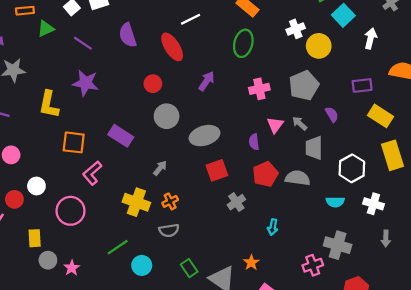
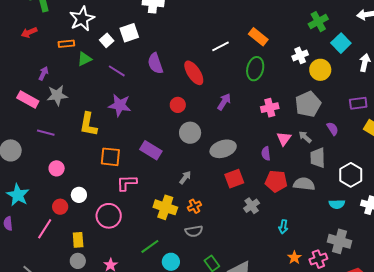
white line: (191, 19) -> (221, 46), moved
pink L-shape: (92, 173) -> (127, 183), turned 40
red pentagon: (265, 174) -> (276, 181), turned 30
gray circle: (48, 260) -> (78, 261), moved
orange star: (251, 263) -> (294, 258), moved

